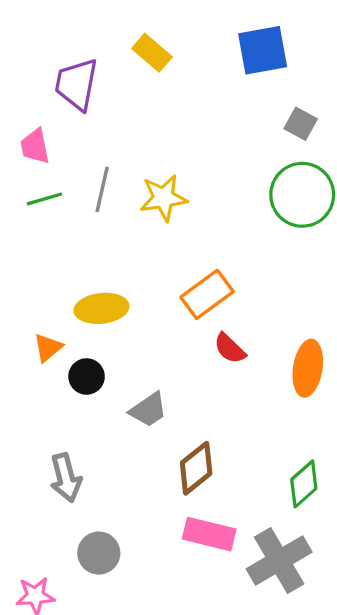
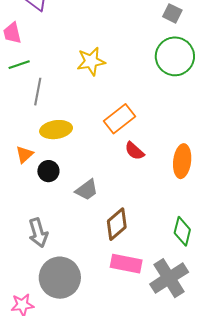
gray line: (102, 189) -> (38, 92), moved
green diamond: (304, 484) -> (182, 231), turned -32
gray circle: (99, 553) -> (60, 278), size x1.6

